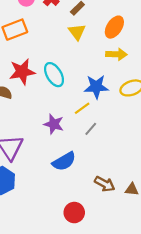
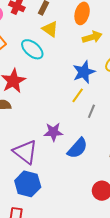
cyan ellipse: (54, 75) -> (32, 49), moved
purple star: (54, 124) -> (53, 132), moved

